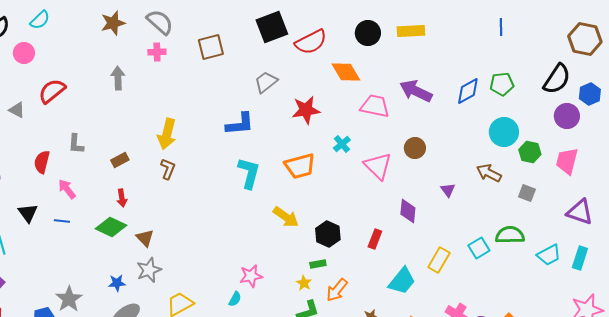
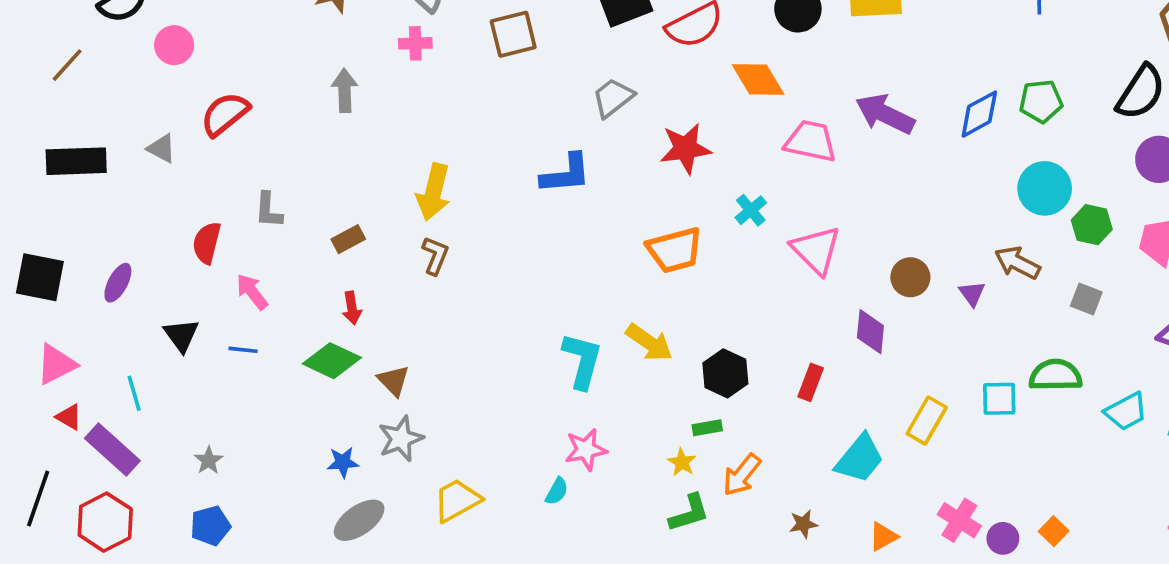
brown circle: (415, 148) -> (910, 277), moved
cyan L-shape: (249, 173) -> (582, 361), moved
purple triangle: (448, 190) -> (972, 294), moved
cyan square: (479, 248) -> (999, 399), turned 30
gray star: (69, 299) -> (209, 460), moved, size x0.6

